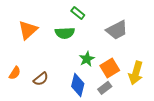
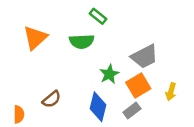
gray trapezoid: (117, 30) -> (144, 57), moved
orange semicircle: (15, 73) -> (19, 114), moved, turned -32
yellow arrow: (136, 73) -> (171, 92), size x0.6

